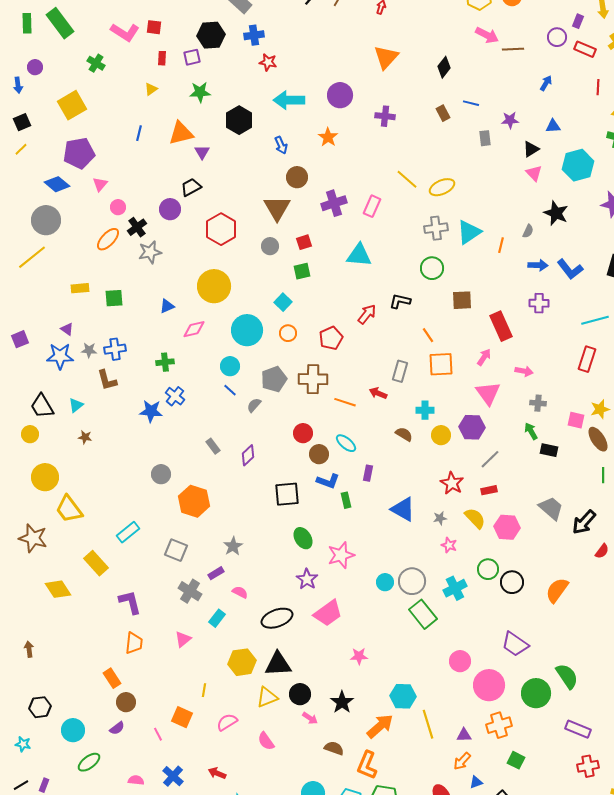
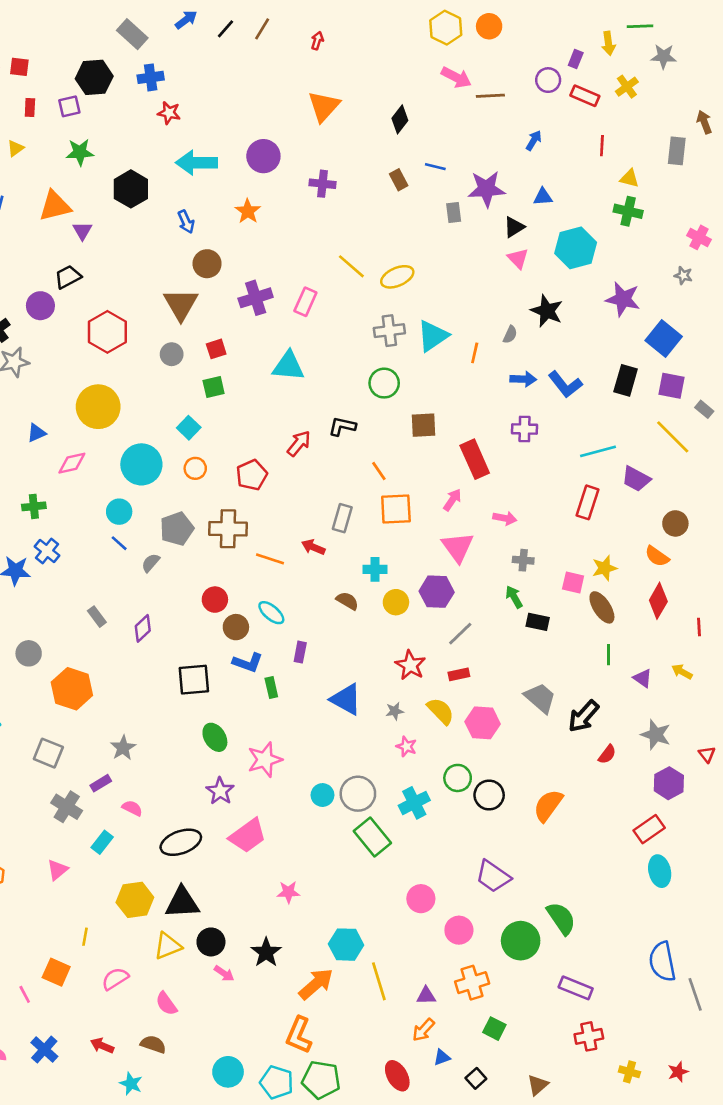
purple star: (510, 120) -> (486, 189), size x1.6
pink circle: (489, 685) -> (459, 930), size x0.7
brown semicircle: (334, 748) -> (153, 1044), moved

